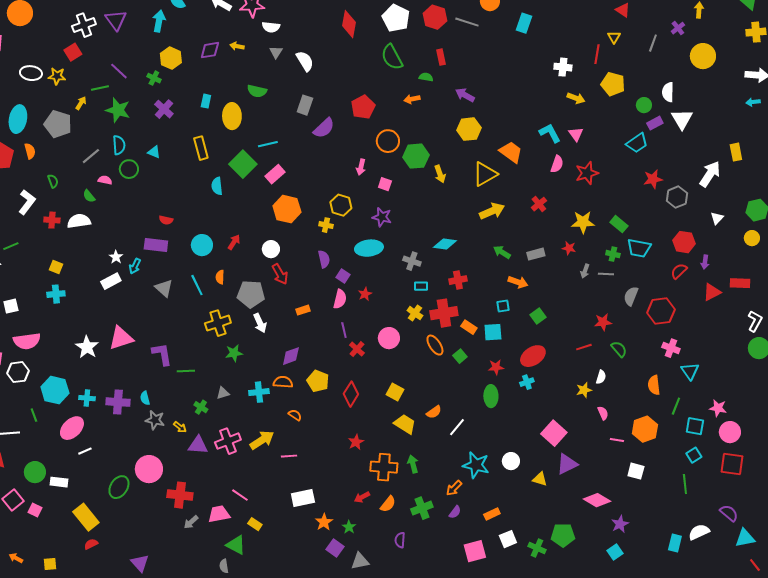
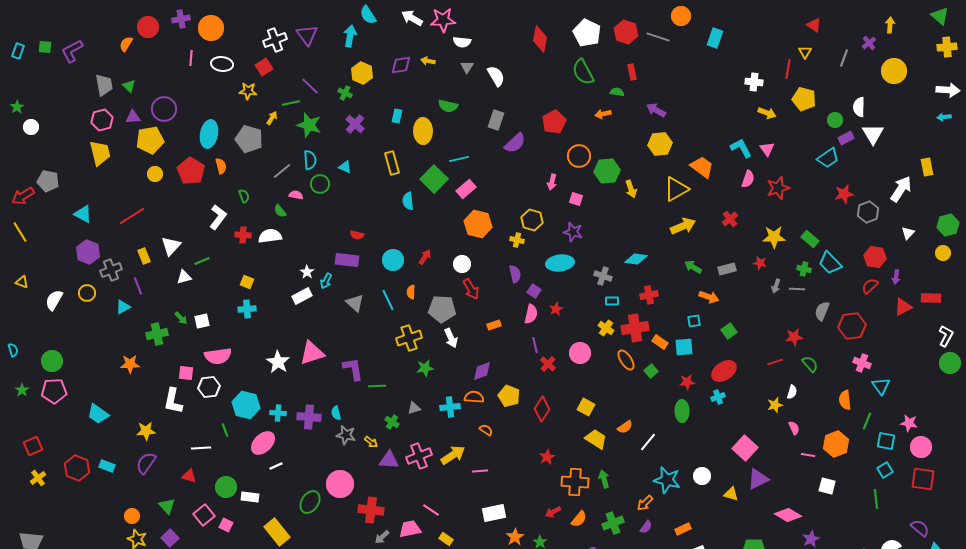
white ellipse: (31, 73) -> (222, 64), moved
cyan trapezoid: (639, 248) -> (830, 263), turned 35

